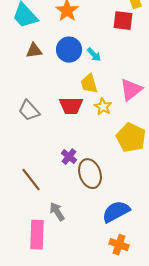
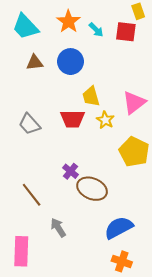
cyan arrow: (94, 55) -> (96, 30), moved
brown ellipse: (90, 174) -> (92, 189), turned -48
pink rectangle: (37, 235) -> (21, 251), moved

